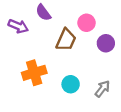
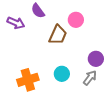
purple circle: (106, 43) -> (96, 59), moved
orange cross: (34, 73) -> (28, 80), moved

